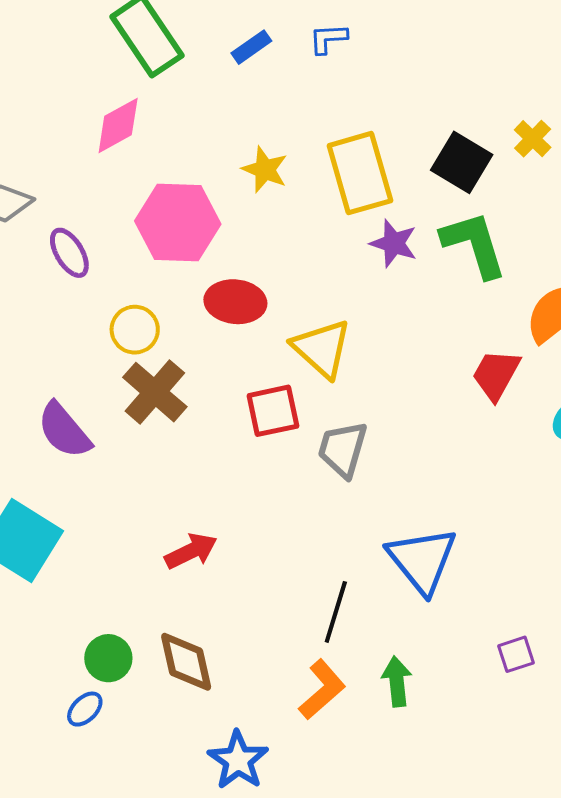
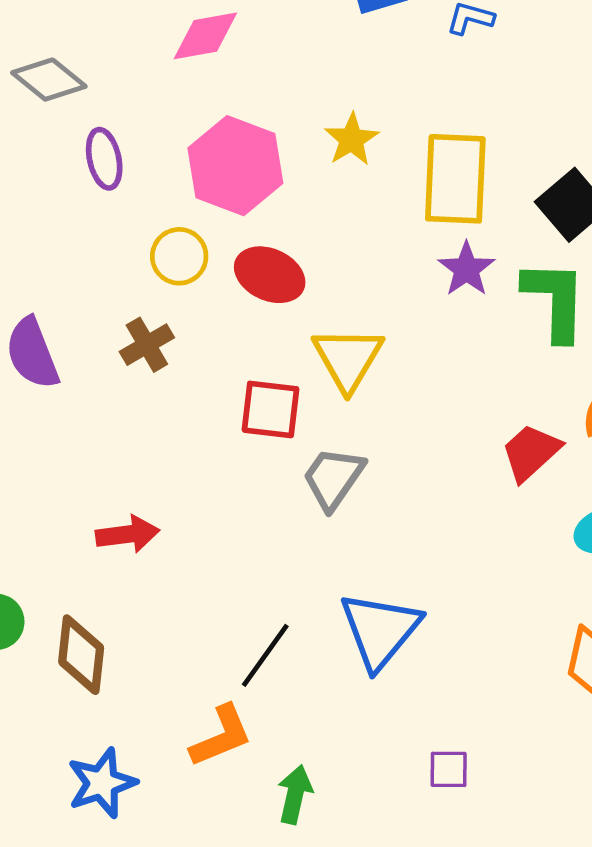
yellow circle: (135, 330) -> (179, 256), moved
brown cross: (155, 392) -> (147, 345), size x0.7
green arrow: (397, 681) -> (295, 794), moved

